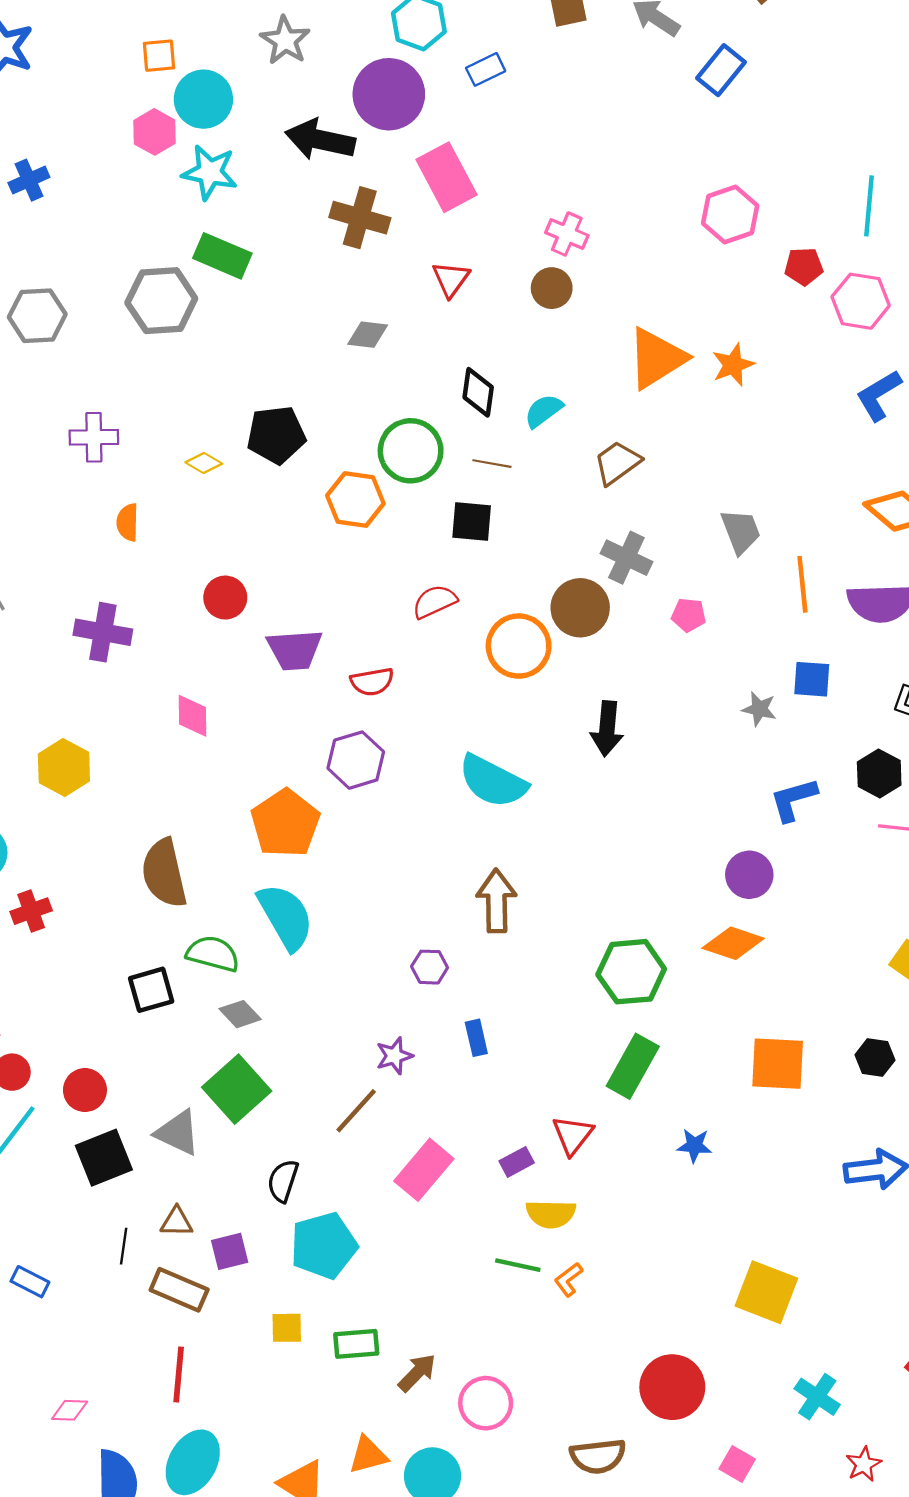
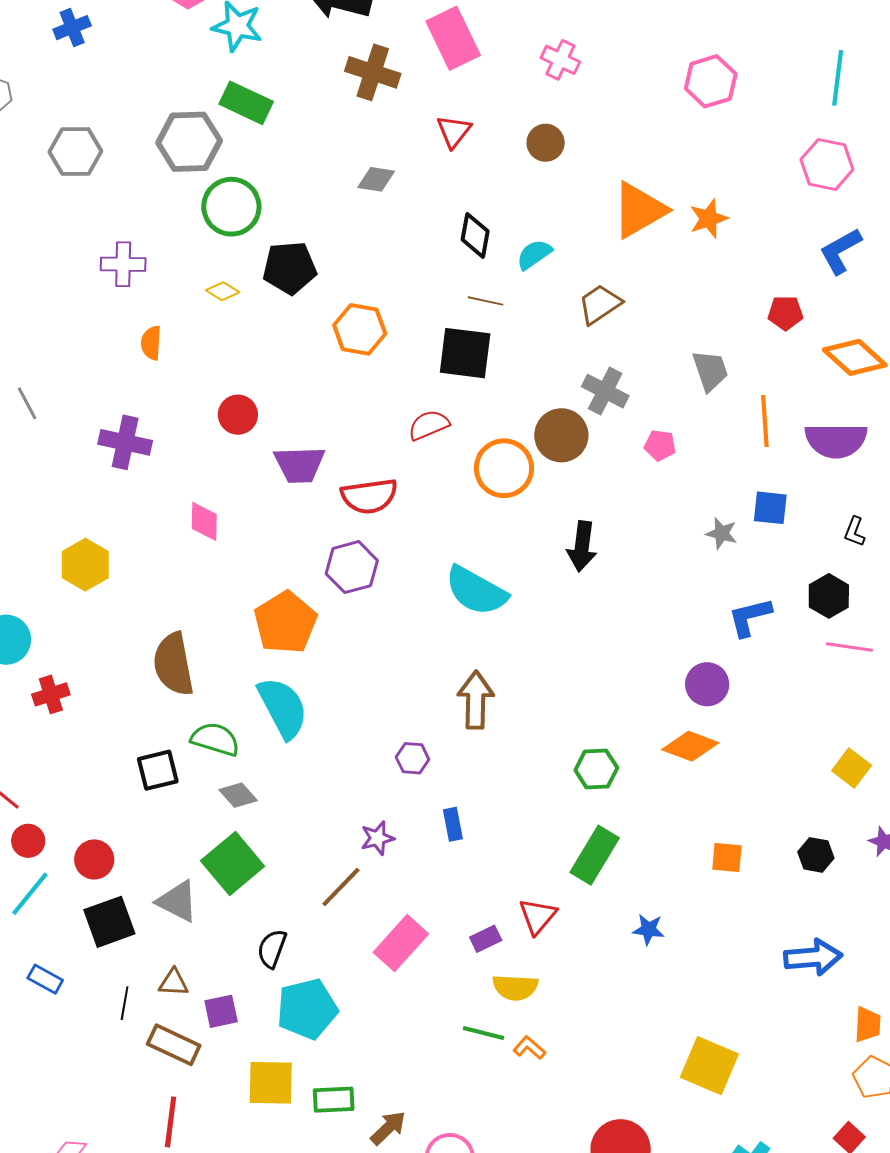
pink cross: (567, 234) -> (560, 60), moved
red pentagon: (804, 266) -> (785, 313), moved
green circle: (411, 451) -> (231, 207), moved
black square: (472, 521) -> (465, 353), size x1.4
red semicircle: (372, 682) -> (369, 496), size x1.4
green hexagon: (631, 972) -> (596, 769), size x0.7
orange square: (778, 1064) -> (727, 857), size x0.6
orange L-shape: (568, 1279) -> (529, 1048), turned 76
blue rectangle: (30, 1282) -> (45, 979), moved
yellow square: (287, 1328) -> (271, 1083), size x1.6

